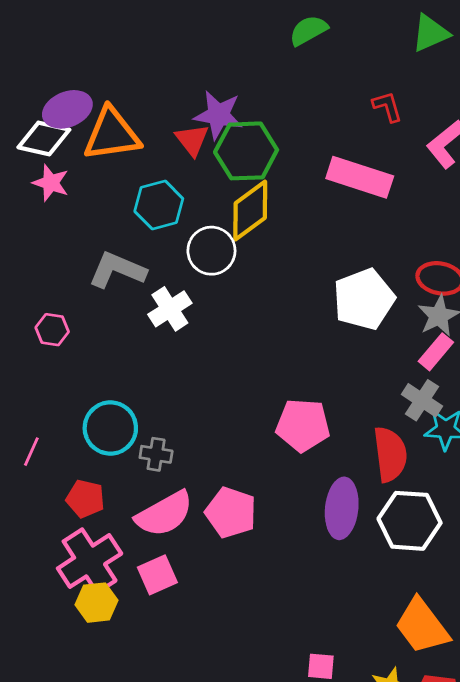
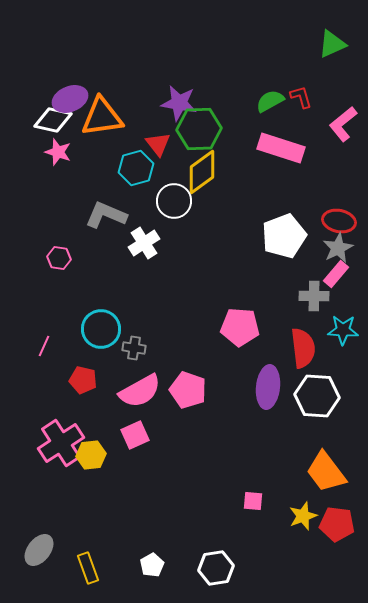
green semicircle: (308, 30) -> (270, 101), moved
red triangle: (192, 140) -> (158, 144), moved
gray cross: (422, 400) -> (314, 296), moved, turned -32
pink cross: (90, 561) -> (61, 443), moved

